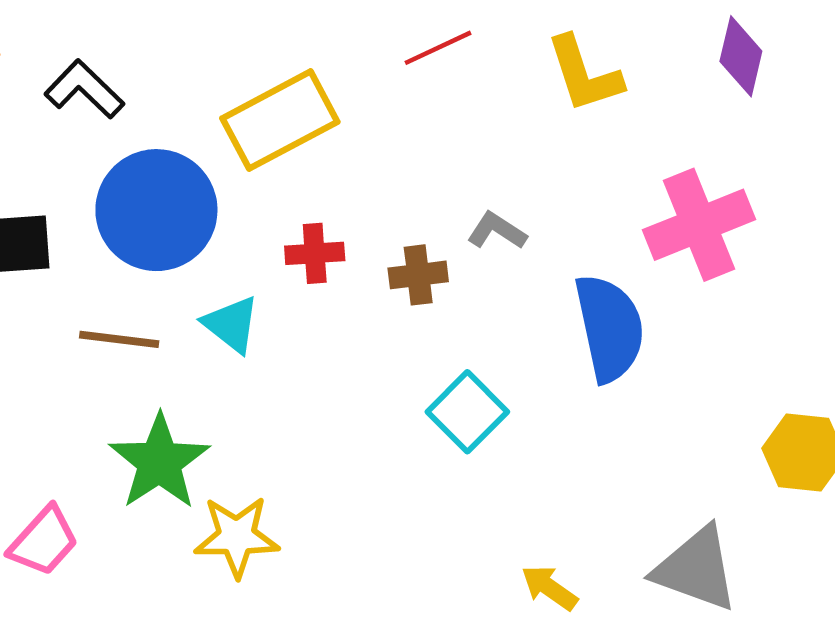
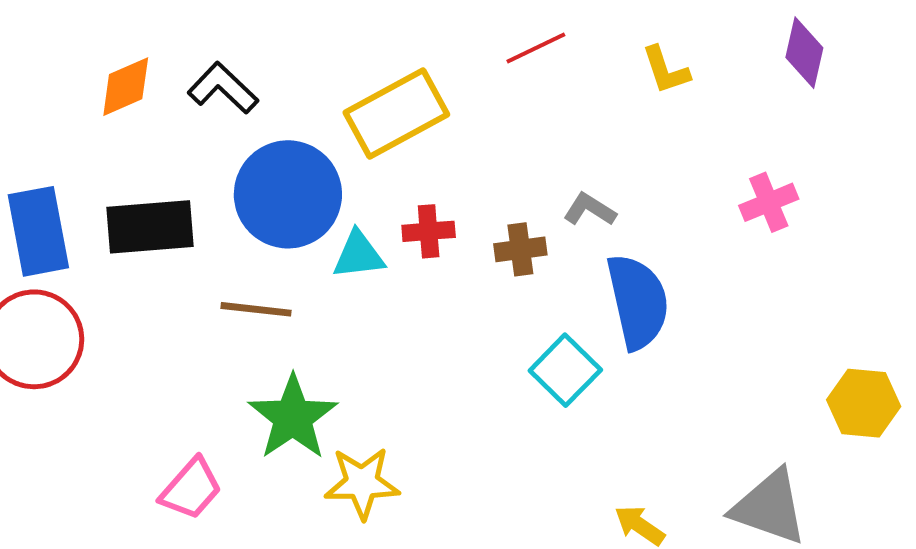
yellow L-shape: (584, 74) -> (666, 70), size x0.7
pink cross: (699, 225) -> (769, 202), size x0.6
cyan triangle: (231, 324) -> (358, 255), moved, turned -44
blue semicircle: (610, 328) -> (638, 302), moved

